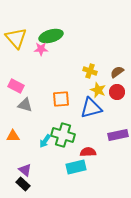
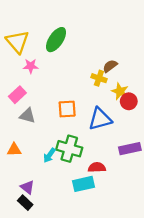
green ellipse: (51, 36) -> (56, 40), turned -40
pink star: (41, 49) -> (31, 66), moved
brown semicircle: (117, 72) -> (110, 66), moved
pink rectangle: (16, 86) -> (17, 95), turned -70
yellow star: (98, 90) -> (120, 91), moved

